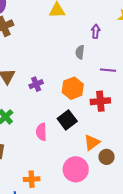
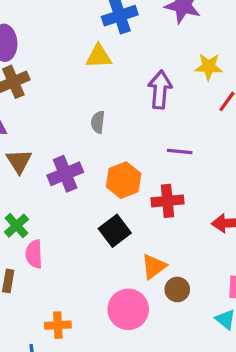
purple arrow: (96, 31) -> (160, 90), size x1.6
gray semicircle: (80, 52) -> (98, 122), moved
purple cross: (36, 84) -> (65, 174), size x1.5
pink semicircle: (41, 132) -> (34, 254), moved

